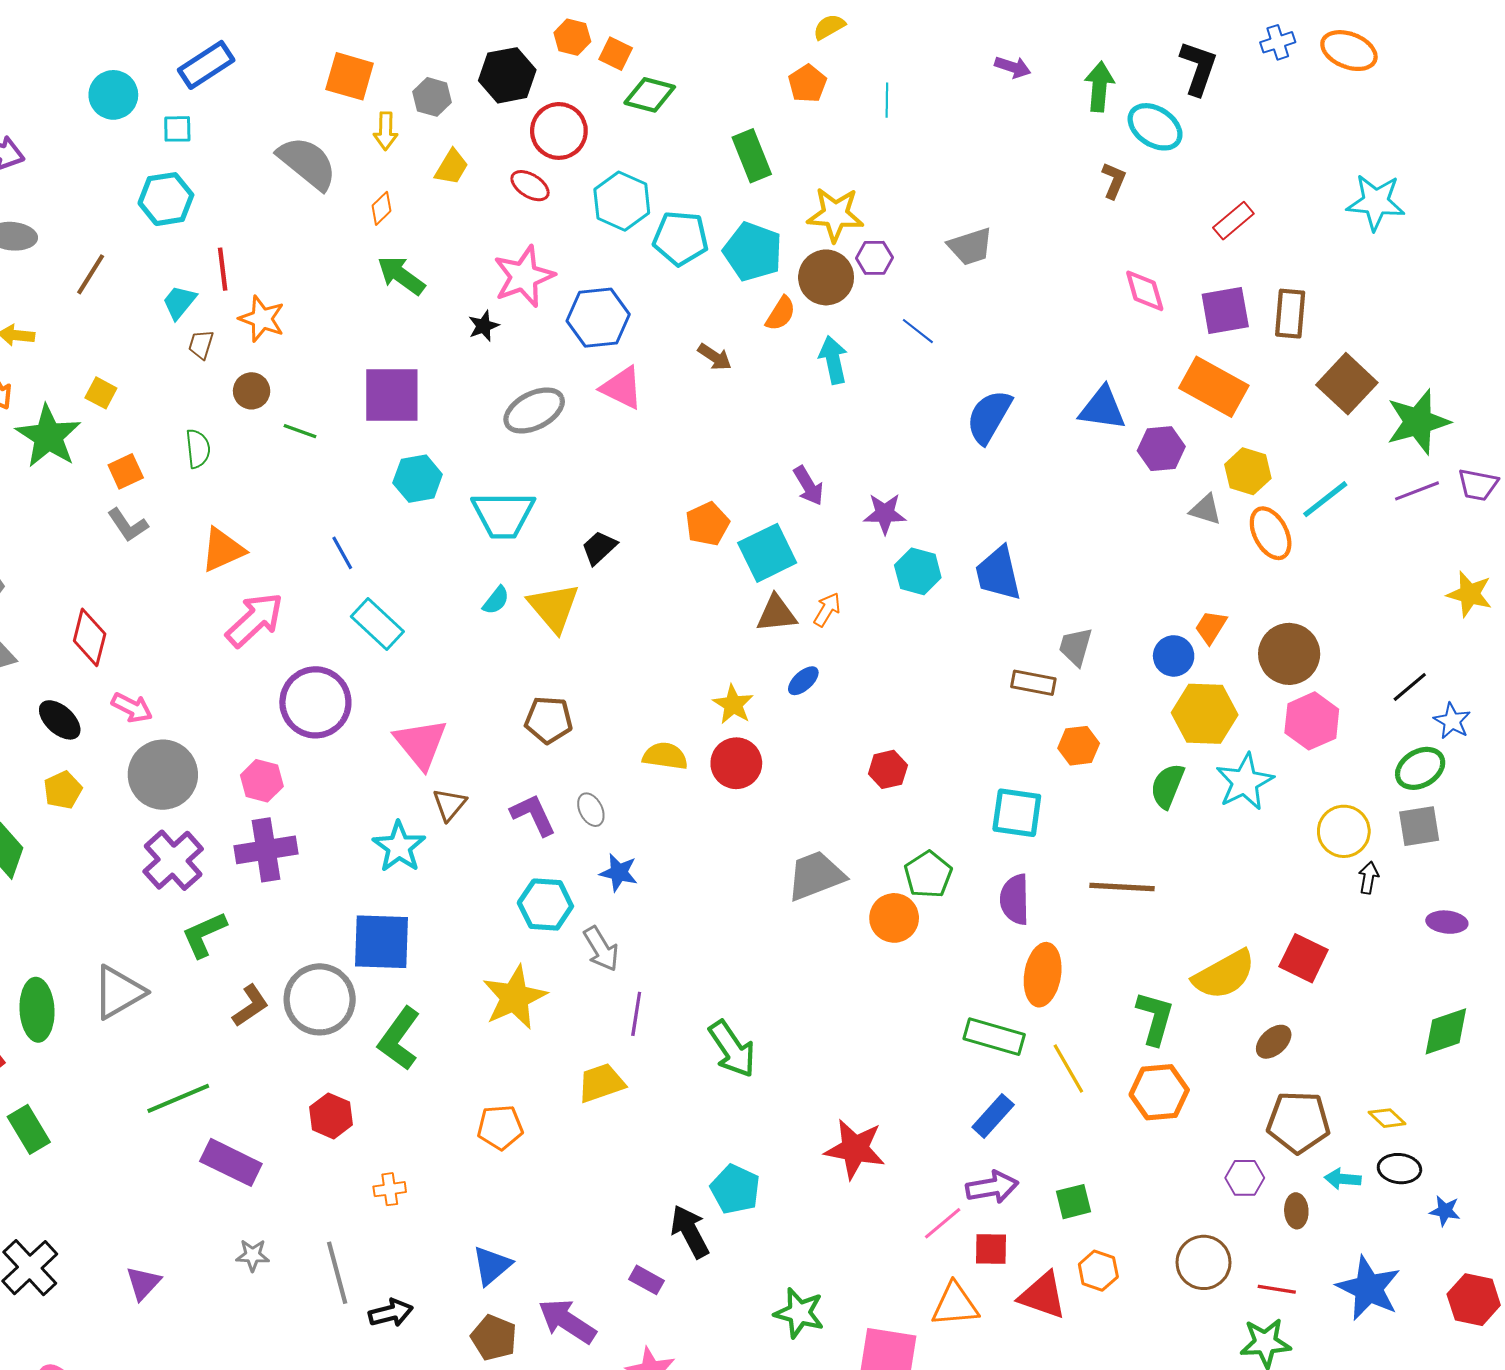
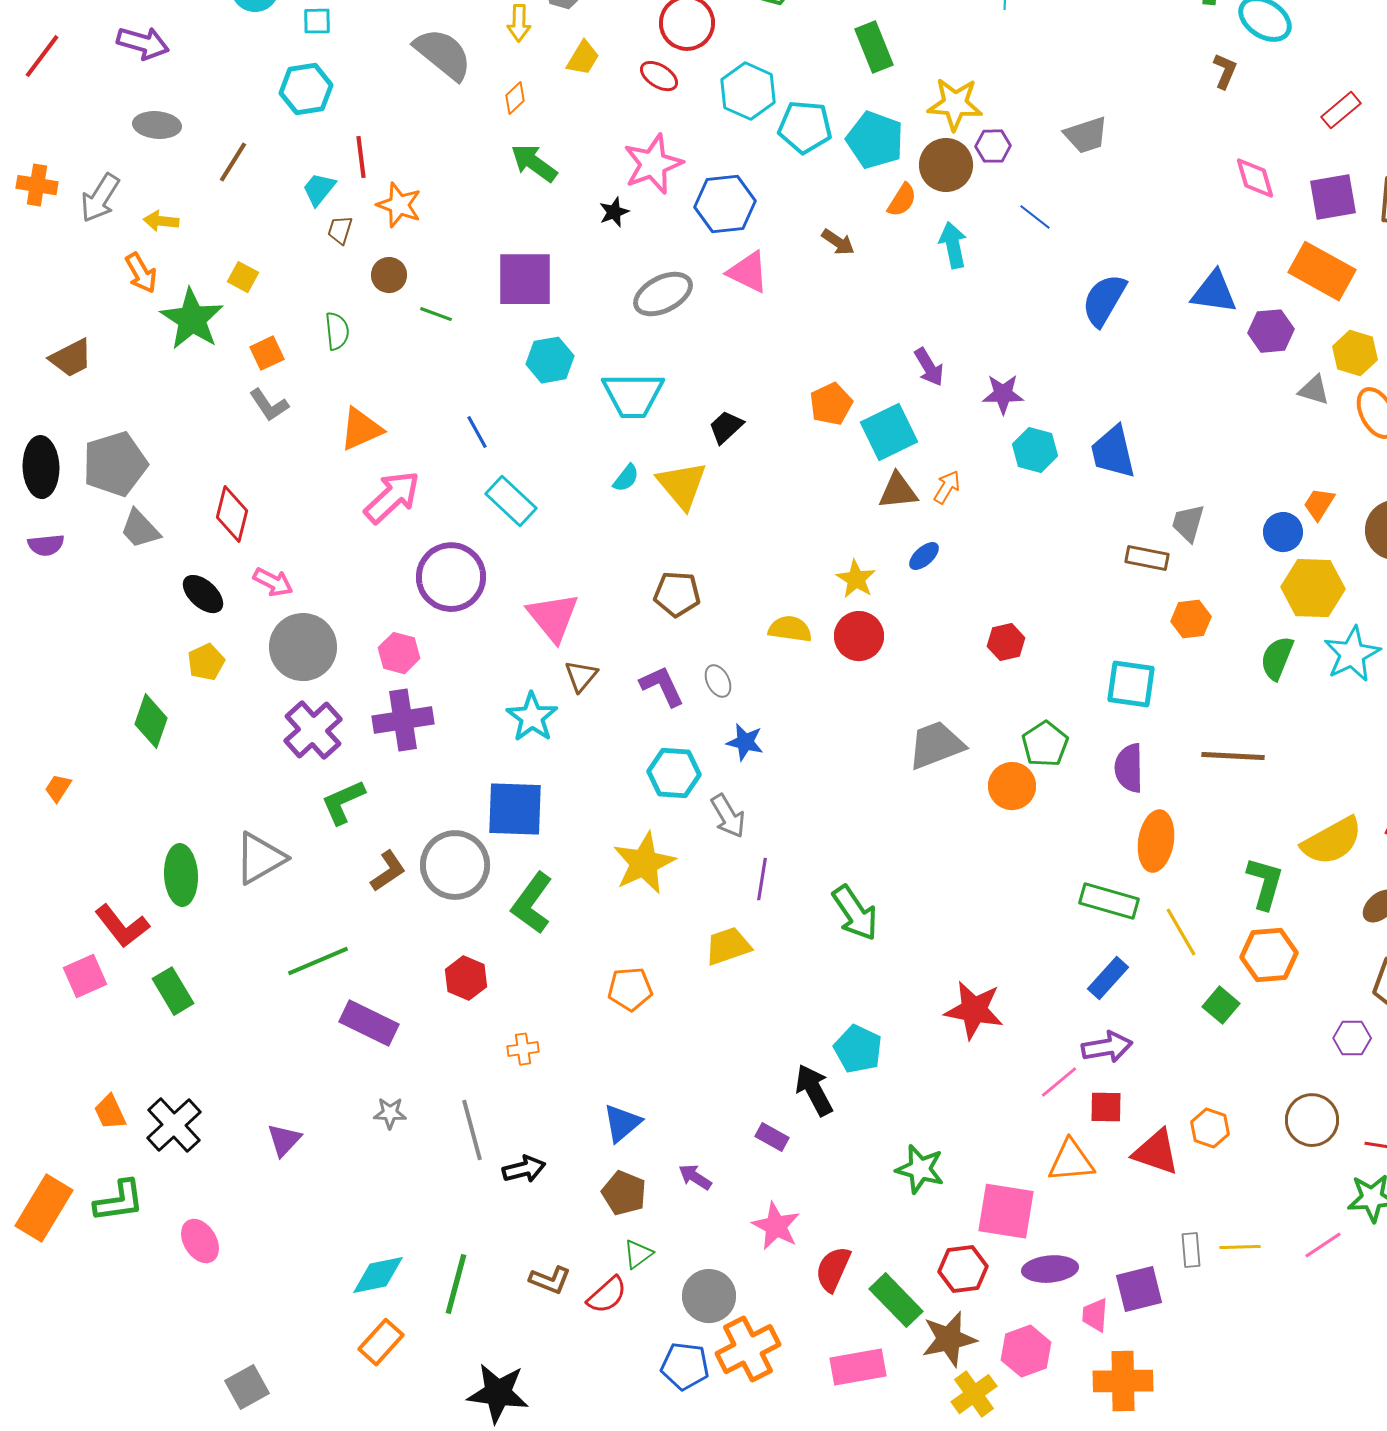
green square: (1074, 1202) -> (1221, 1005), moved, turned -36
purple arrow: (567, 1321) -> (695, 1177), size x0.6

